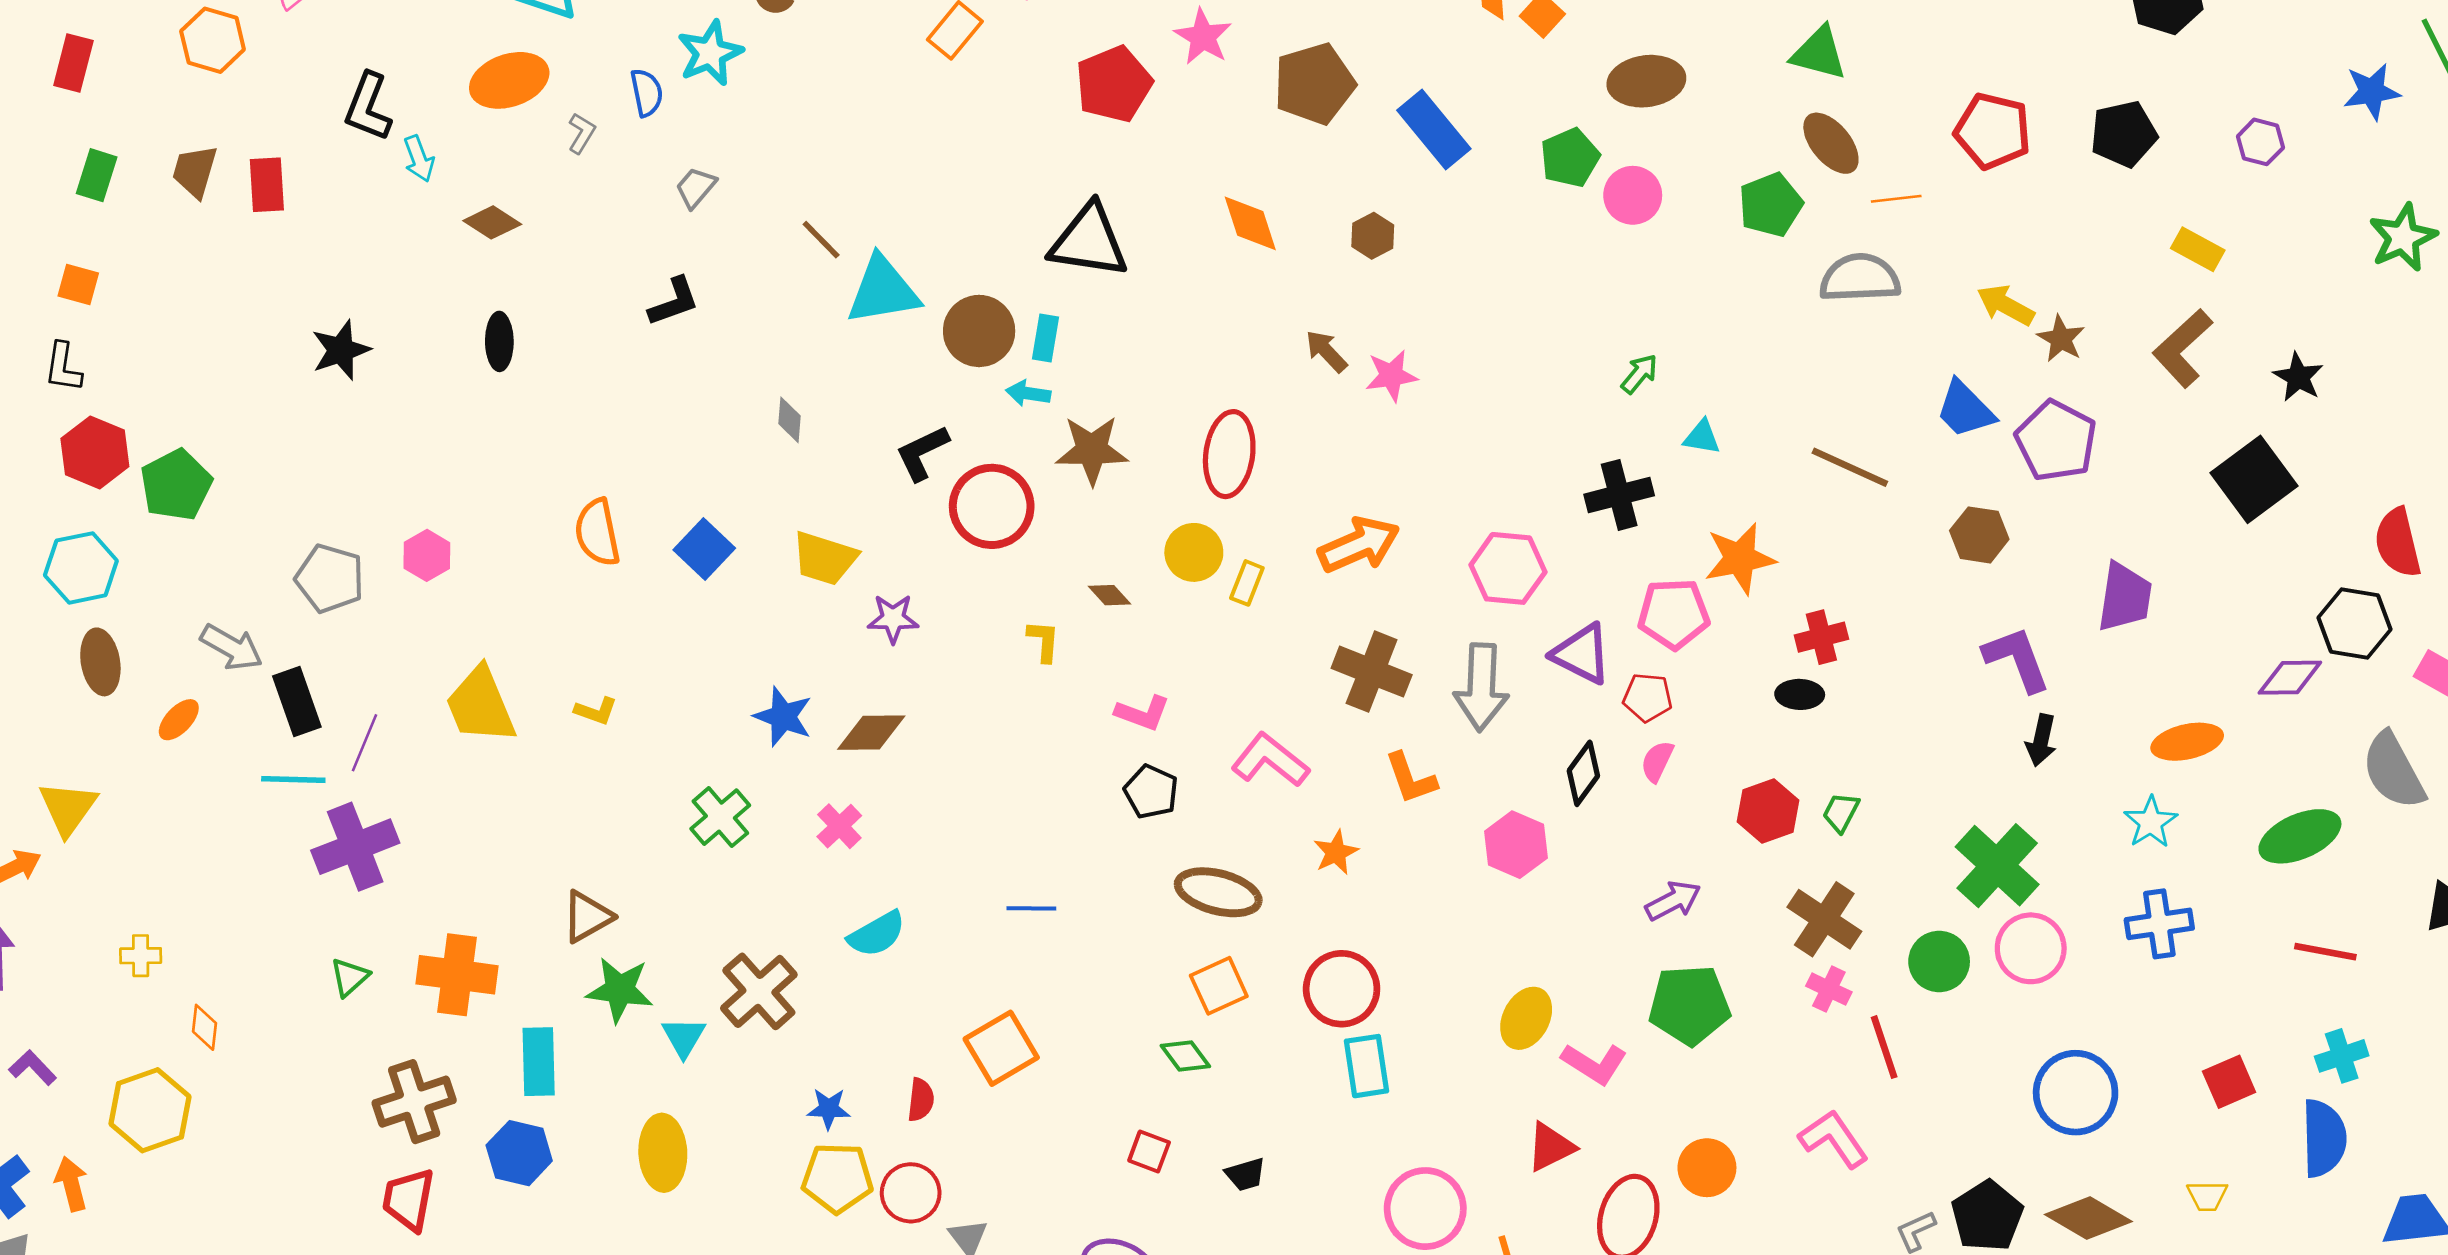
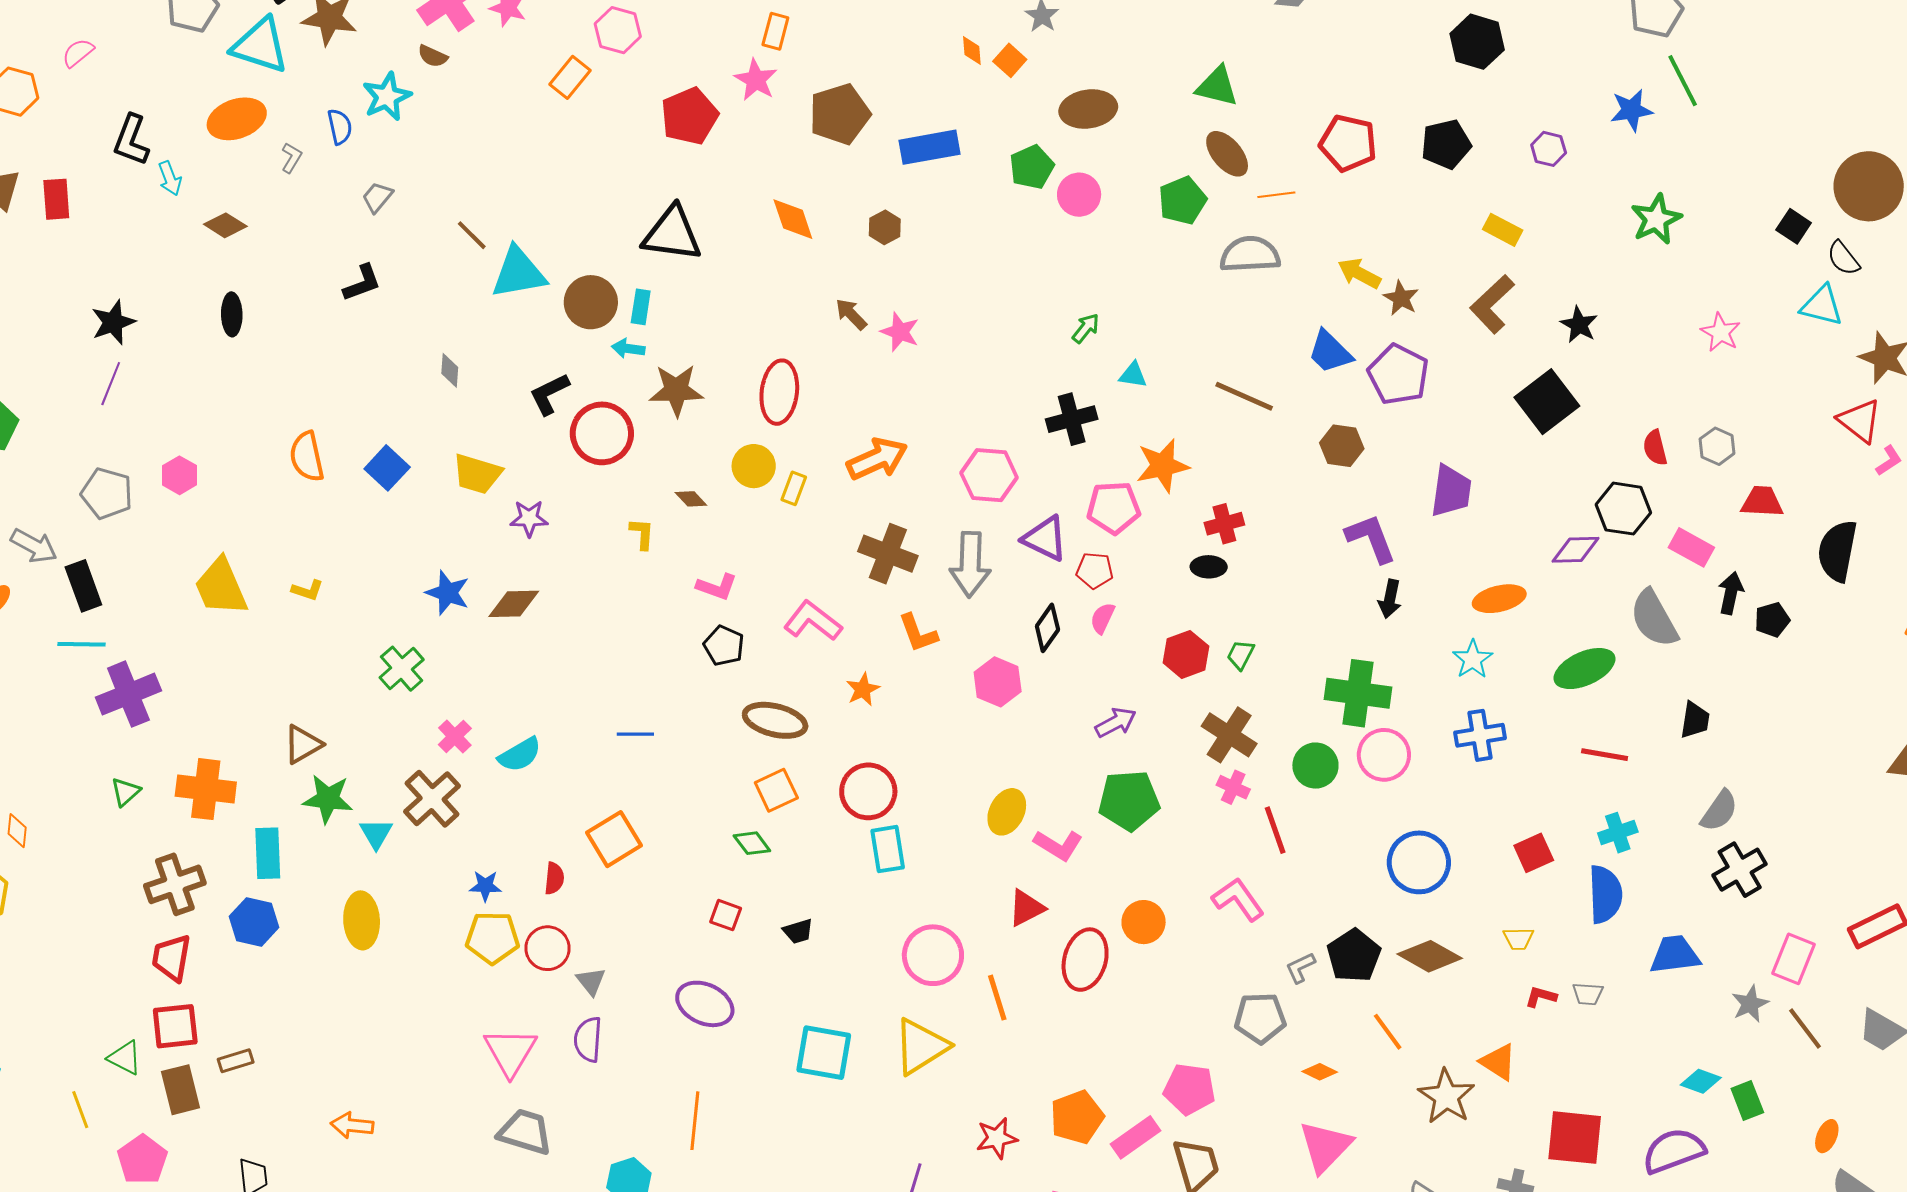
blue rectangle: (1434, 130) -> (930, 147), turned -60
pink star: (1391, 376) -> (900, 332), turned 30
red semicircle: (2398, 543) -> (1655, 448), size x0.7
purple line: (365, 743) -> (111, 384), moved
pink cross: (839, 826) -> (455, 736), moved
green cross: (1997, 866) -> (1358, 693), turned -34

